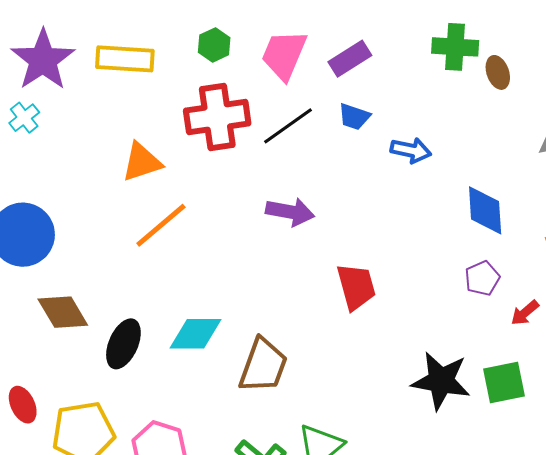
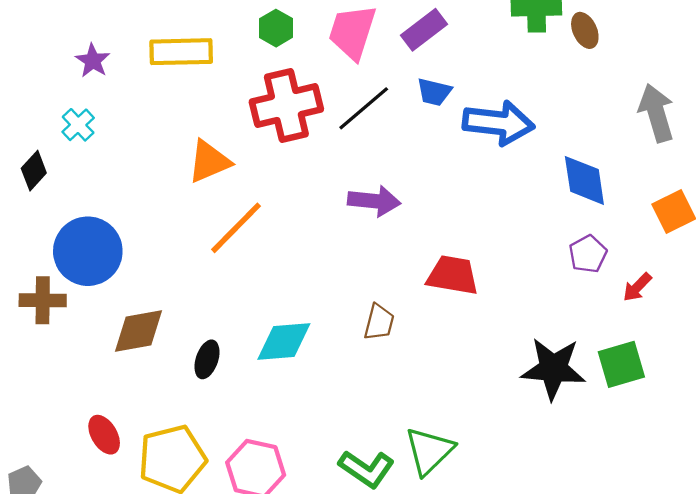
purple star: (43, 60) -> (93, 61), size x0.5
blue arrow: (411, 150) -> (498, 123), size x1.6
red trapezoid: (356, 287) -> (453, 275), turned -60
brown diamond: (63, 312) -> (139, 331), turned -64
black ellipse: (123, 344) -> (207, 359), size x0.7
brown trapezoid: (263, 366) -> (379, 322), moved, size x0.6

